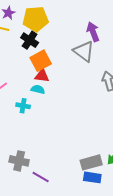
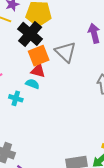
black cross: (30, 40) -> (30, 34), size x1.4
gray triangle: (84, 51) -> (66, 52), moved

